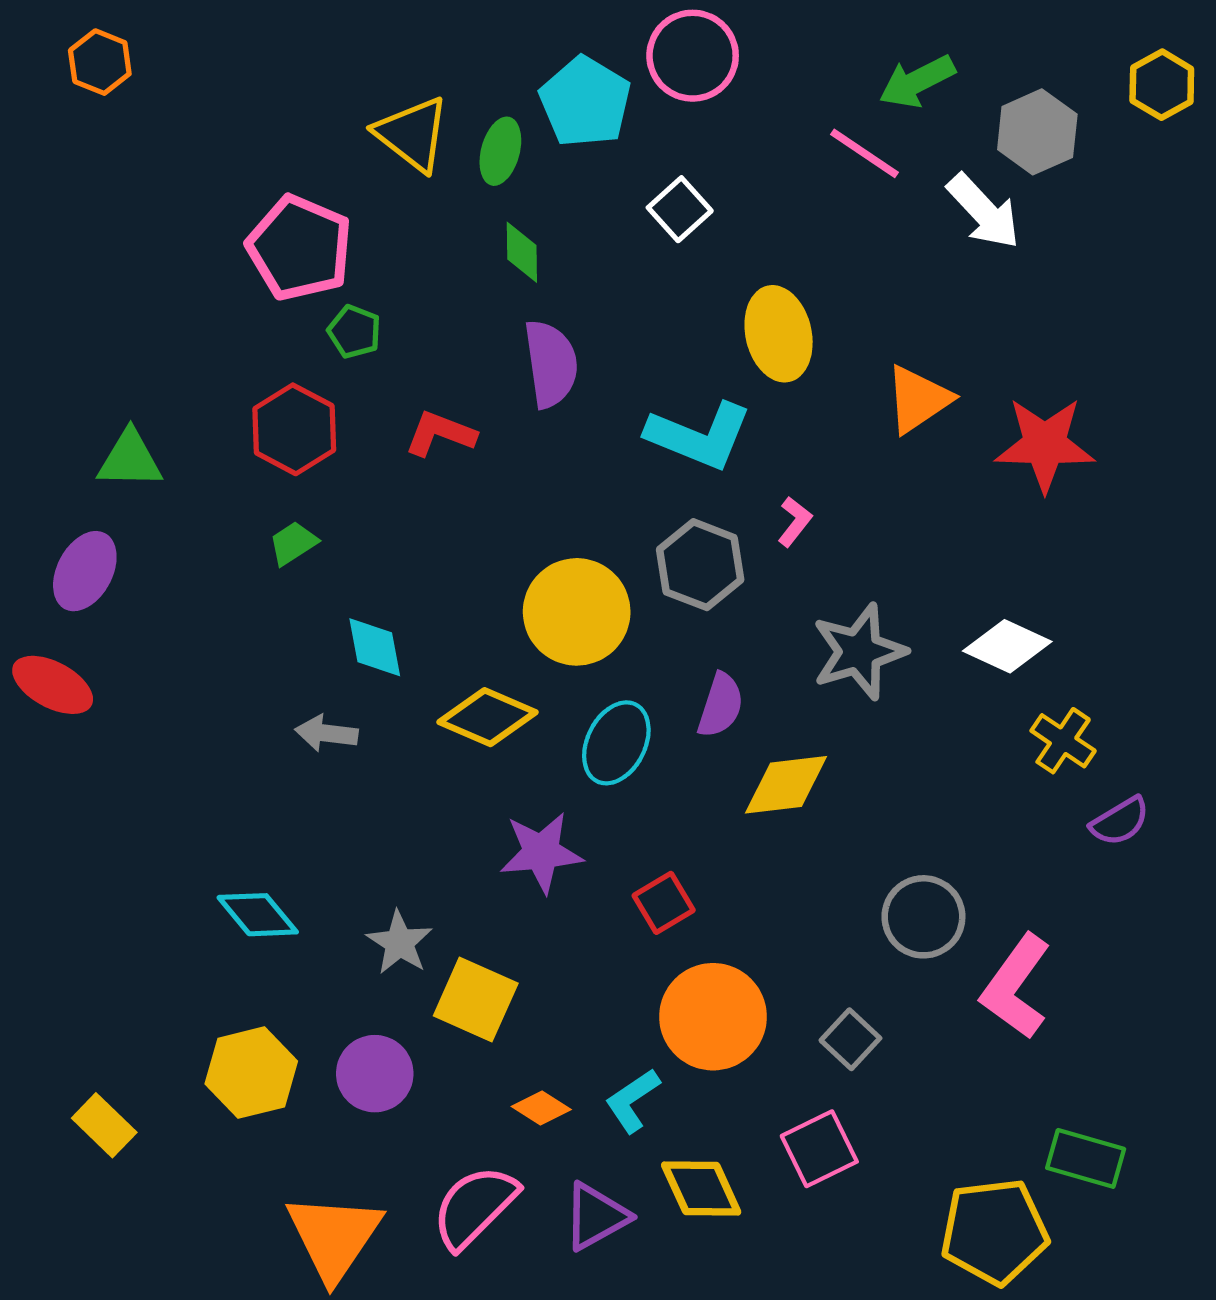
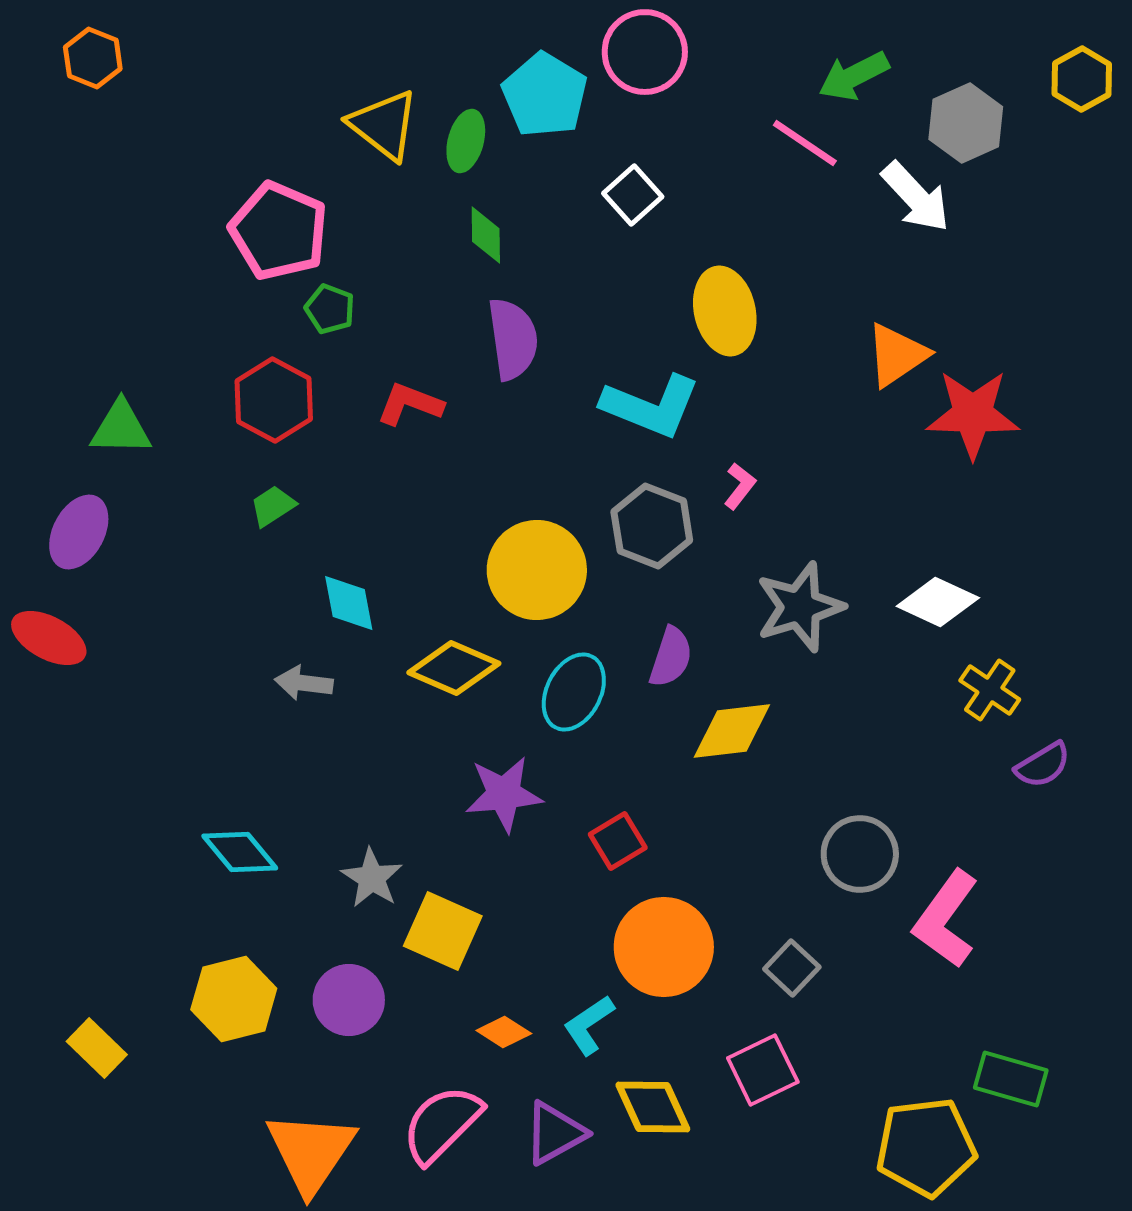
orange triangle: (918, 399) -> (897, 355), moved

